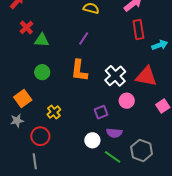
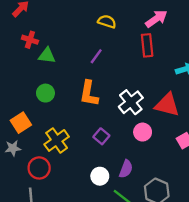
red cross: (26, 27) -> (30, 40), turned -32
red rectangle: (138, 29) -> (147, 45), moved
yellow cross: (54, 112) -> (57, 140), size x1.5
purple square: (101, 112) -> (101, 136), moved, turned -32
purple semicircle: (114, 133) -> (126, 169), turned -77

